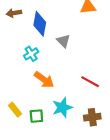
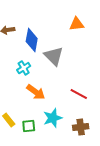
gray triangle: (63, 41) -> (54, 56), size x1.5

